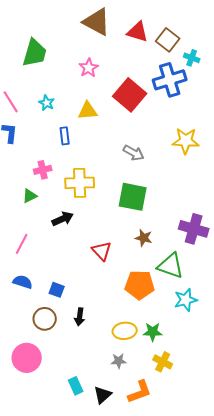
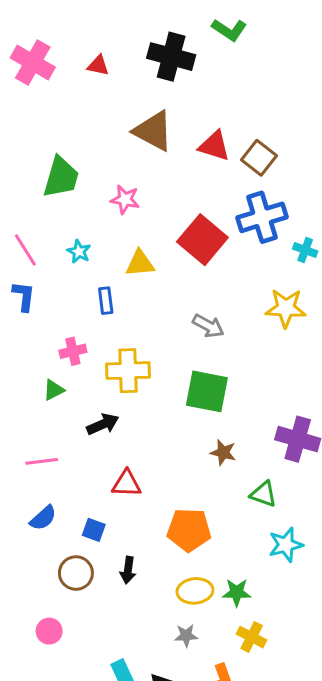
cyan cross: (192, 58) -> (305, 250), moved
pink star: (89, 68) -> (125, 199), moved, turned -30
pink line: (22, 244) -> (42, 461), turned 55
red triangle: (102, 251) -> (127, 484), moved, turned -45
green triangle: (171, 266) -> (263, 494), size x0.7
blue semicircle: (23, 282) -> (43, 518), turned 120
orange pentagon: (140, 285) -> (189, 530), moved
pink circle: (27, 358) -> (49, 631), size x0.6

